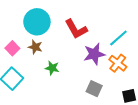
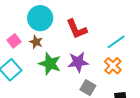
purple star: (94, 54) -> (78, 62), moved
green star: (52, 68) -> (50, 64), size x1.6

